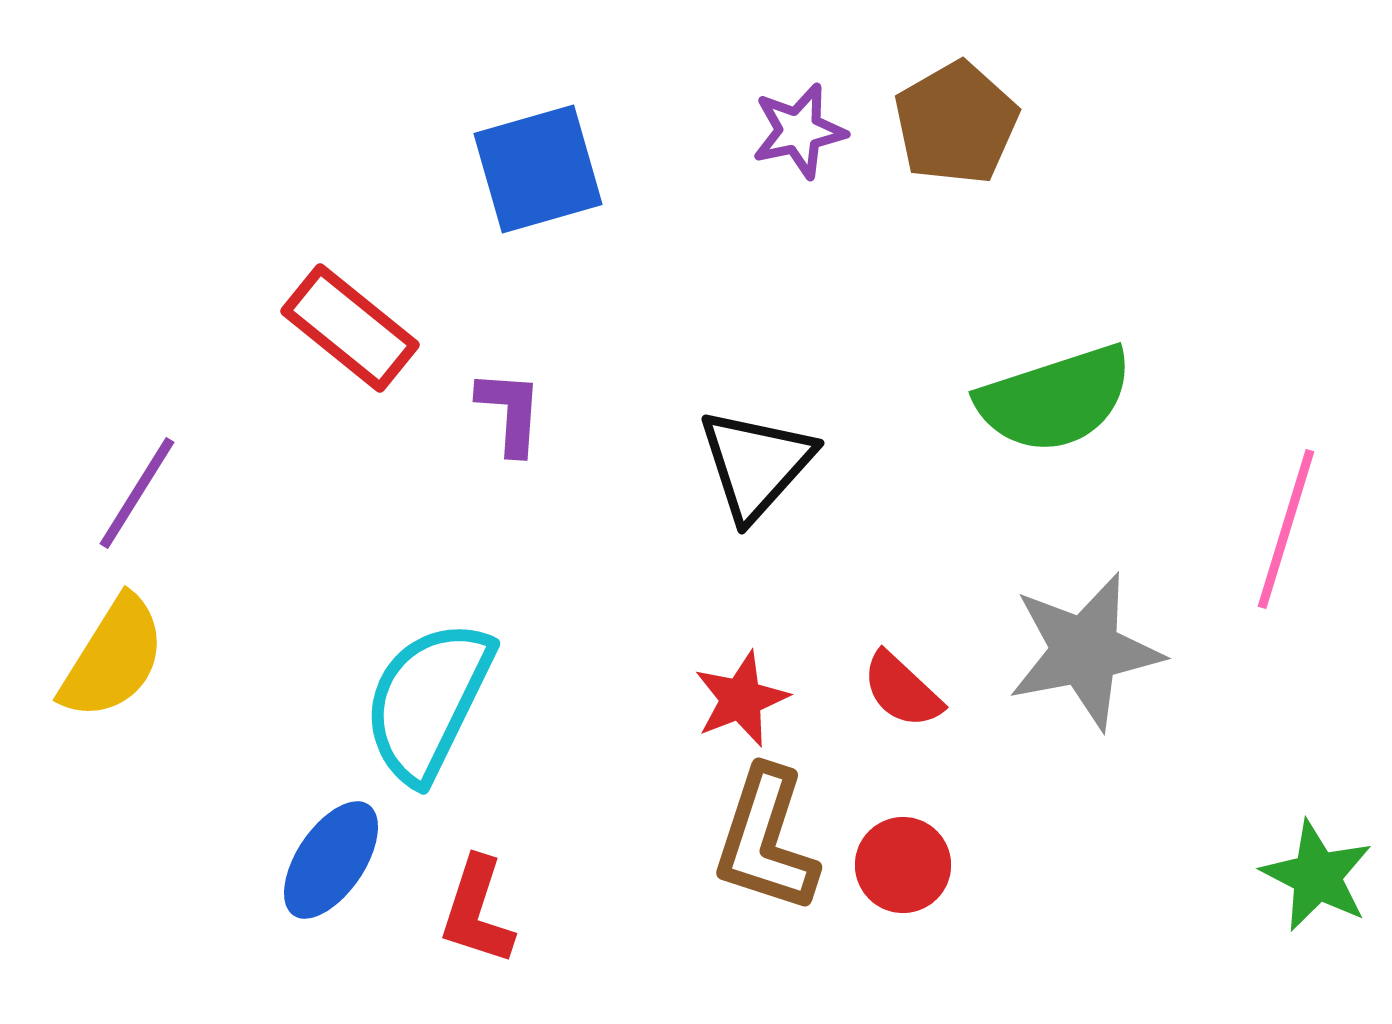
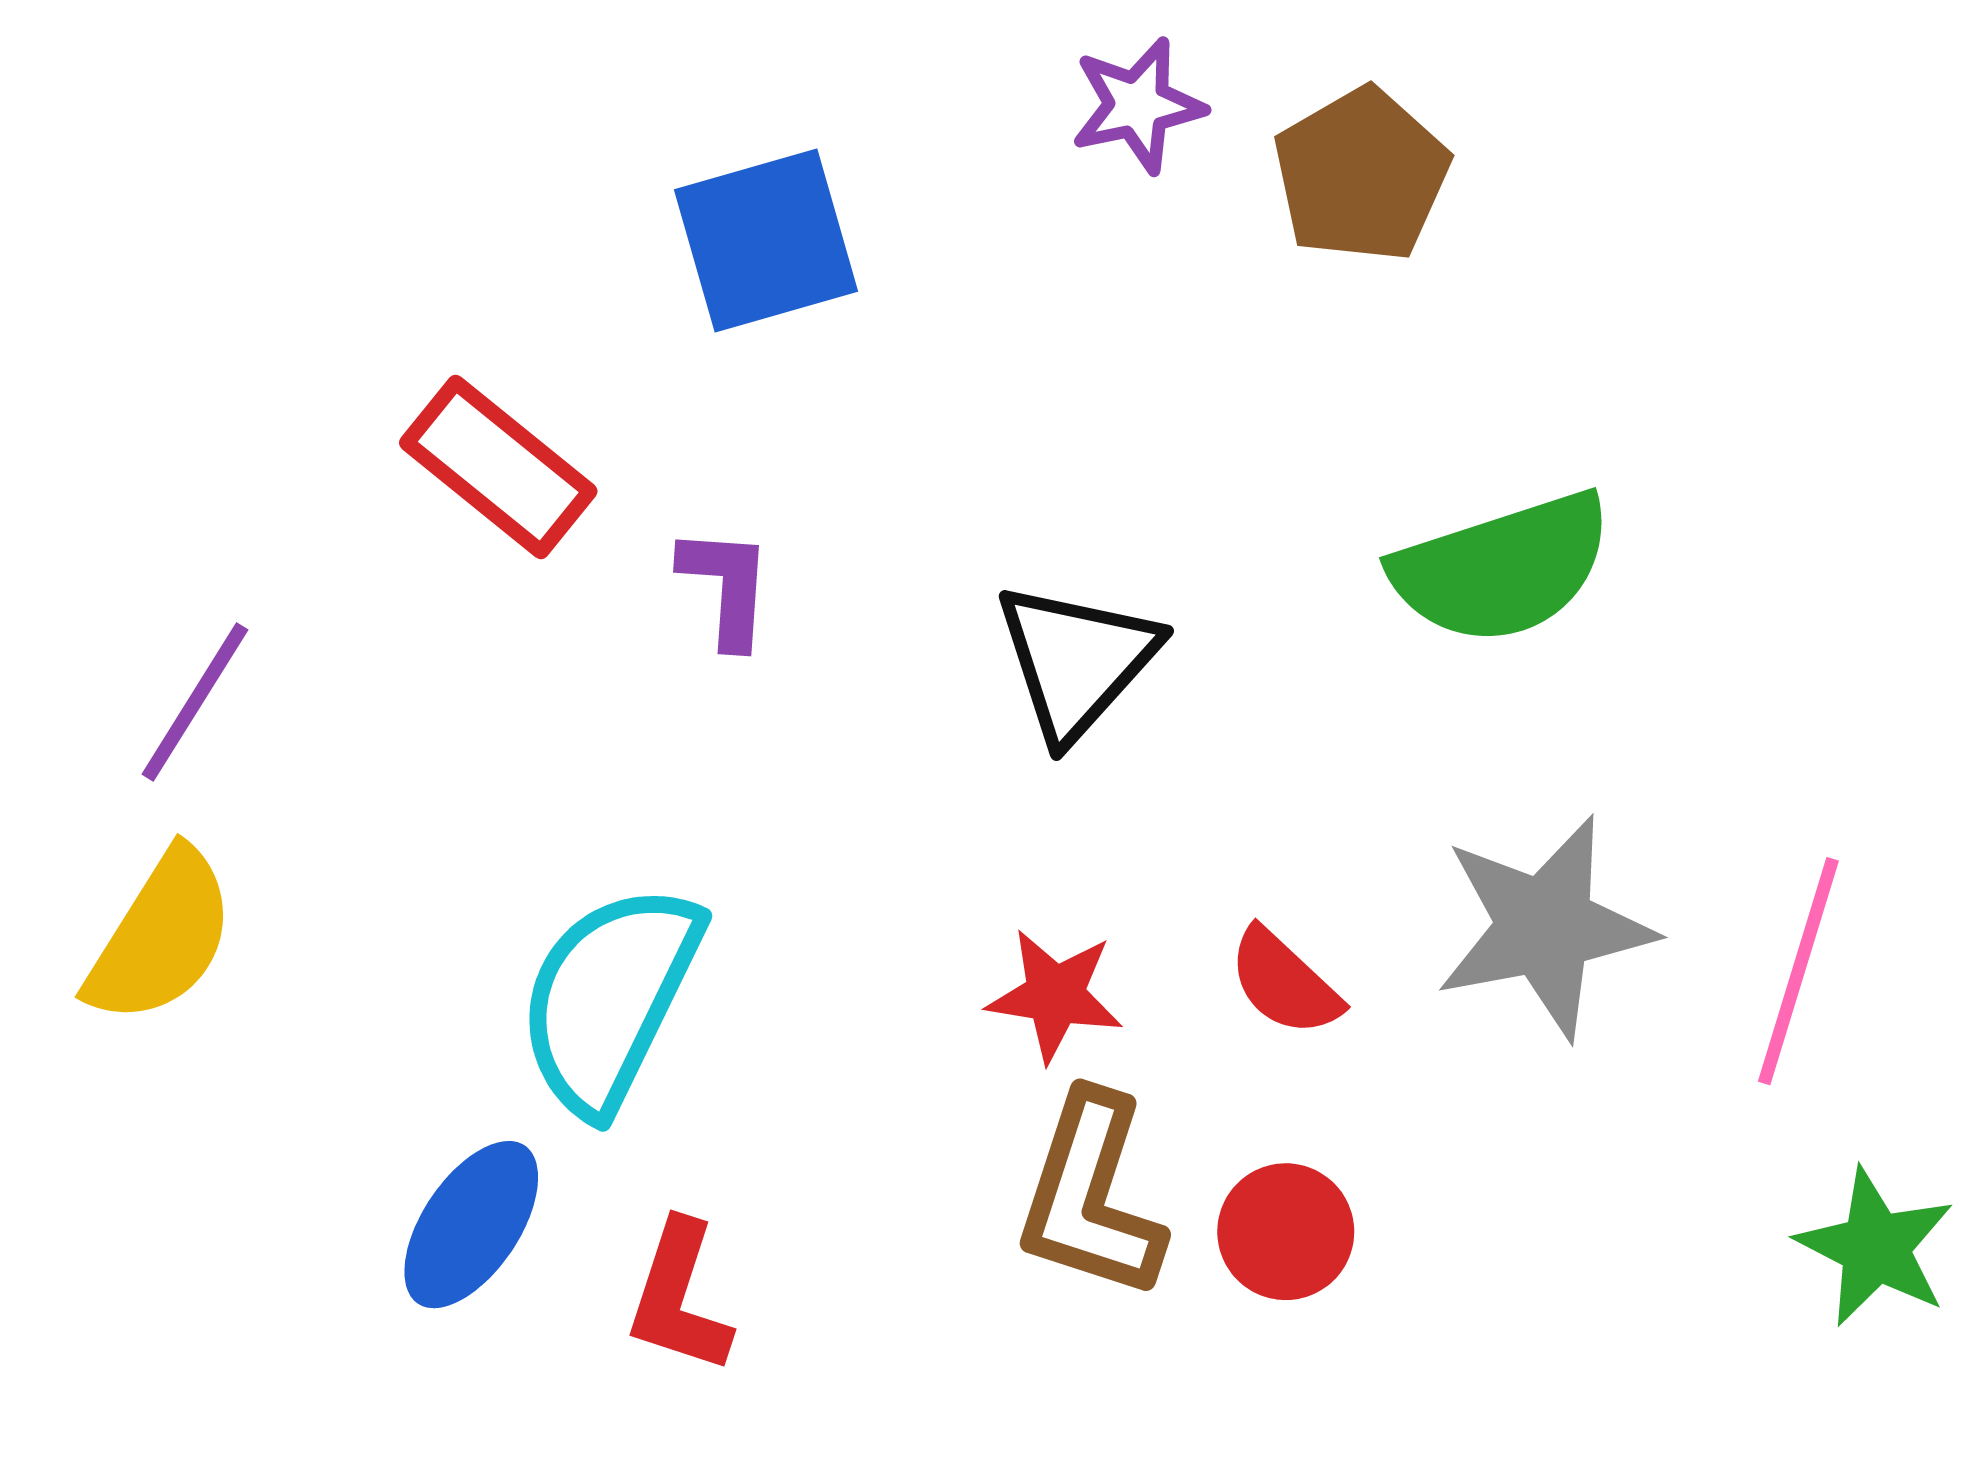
purple star: (799, 131) -> (1138, 105), moved
pink line: (1286, 529) -> (1798, 971), moved
red star: (741, 699) -> (1055, 995), turned 30

